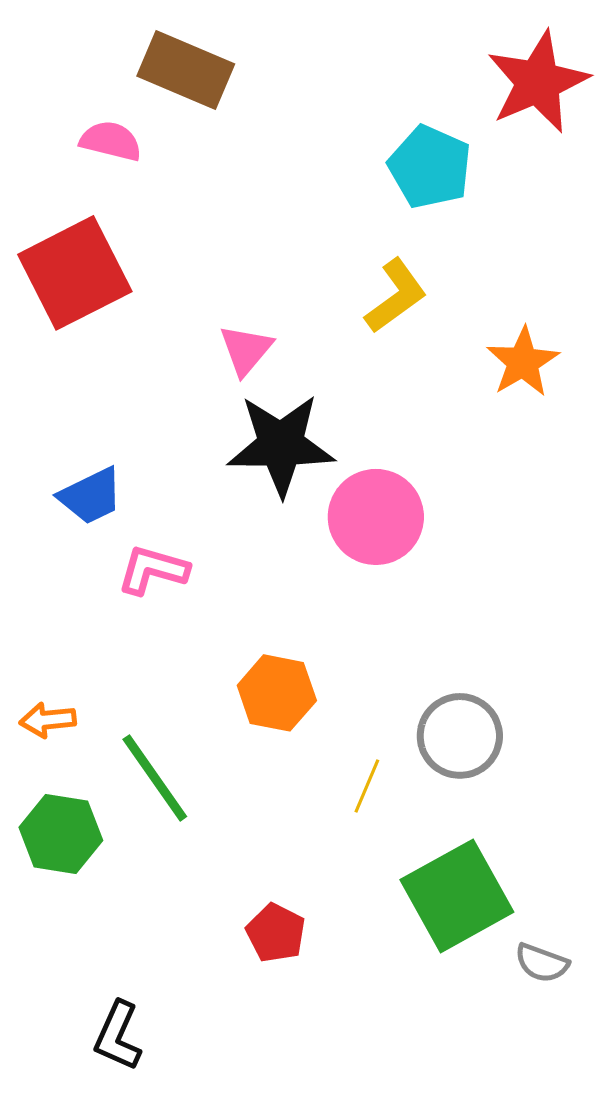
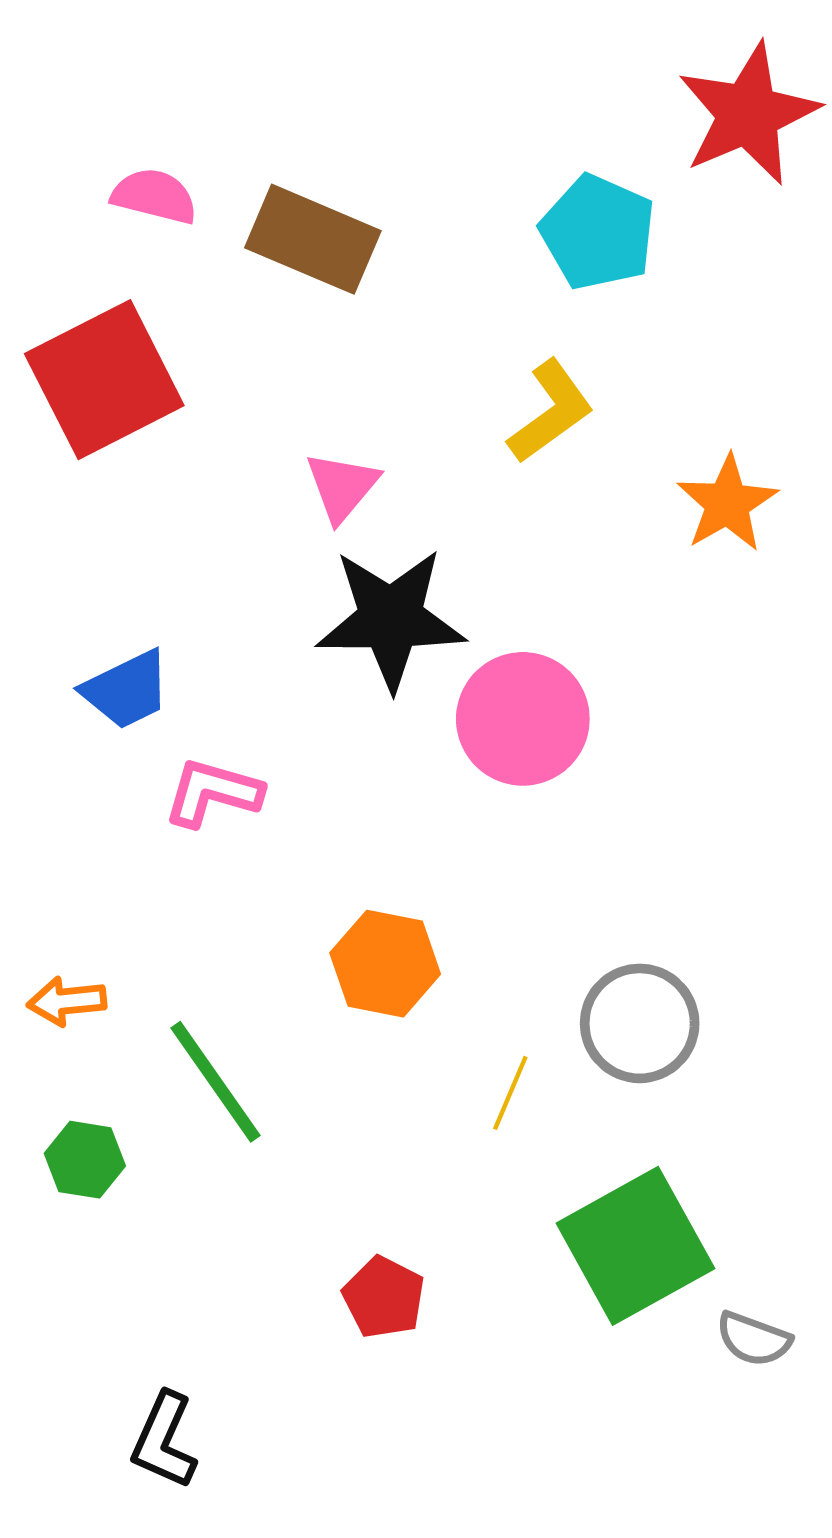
brown rectangle: (186, 70) -> (313, 239), moved
green hexagon: (61, 834) -> (85, 1160), size x0.7

